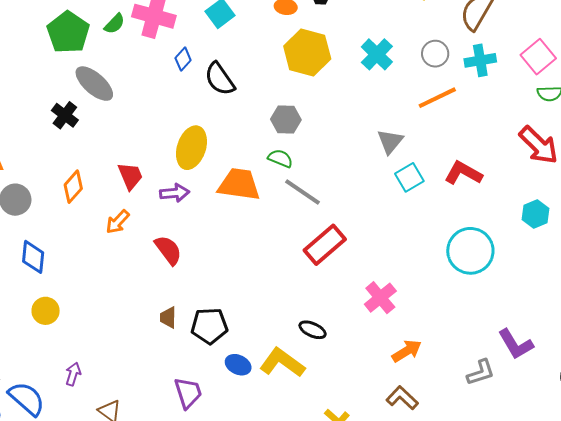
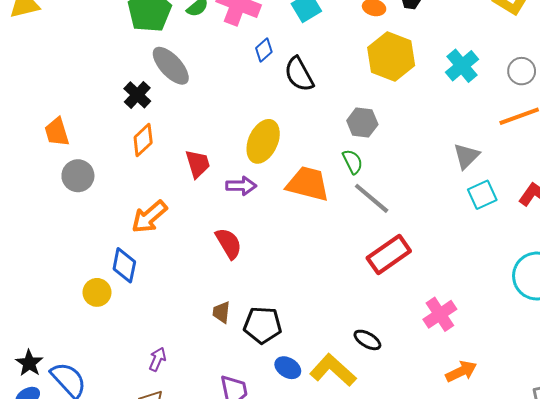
green semicircle: (280, 158) -> (353, 162), turned 35
orange diamond: (73, 187) -> (143, 140), moved
orange arrow: (118, 222) -> (149, 217), moved, size x1.4
blue diamond: (33, 257) -> (124, 265), moved
purple arrow: (73, 374) -> (157, 359), moved

